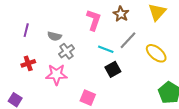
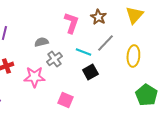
gray semicircle: (54, 36) -> (41, 42), moved, turned 152
gray cross: (67, 51) -> (54, 59), moved
yellow ellipse: (156, 53) -> (133, 56), turned 55

